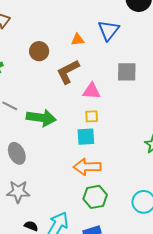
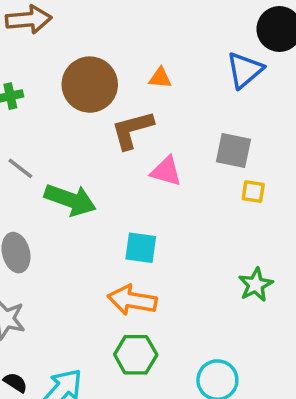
blue triangle: (109, 30) -> (245, 70), moved
brown circle: (39, 51) -> (90, 85), size x1.6
yellow square: (92, 116) -> (253, 192), moved

